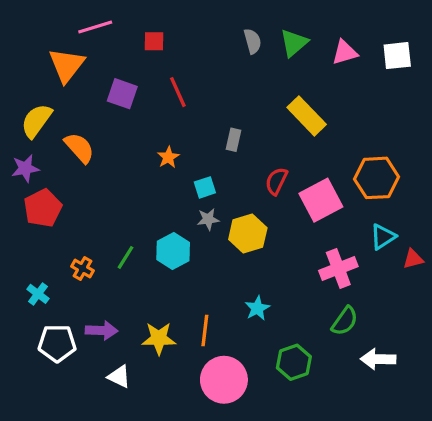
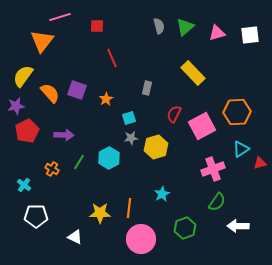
purple square: (122, 94) -> (77, 90), moved
purple arrow: (102, 330) -> (64, 135), moved

